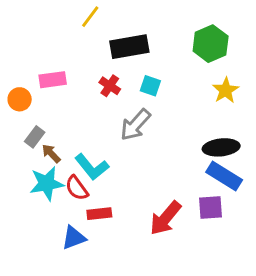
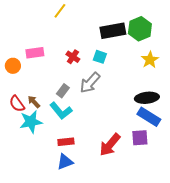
black rectangle: (129, 47) -> (113, 31), moved
gray rectangle: (35, 137) -> (63, 91), moved
red semicircle: (77, 188) -> (17, 104), moved
blue triangle: (74, 238) -> (65, 162), moved

